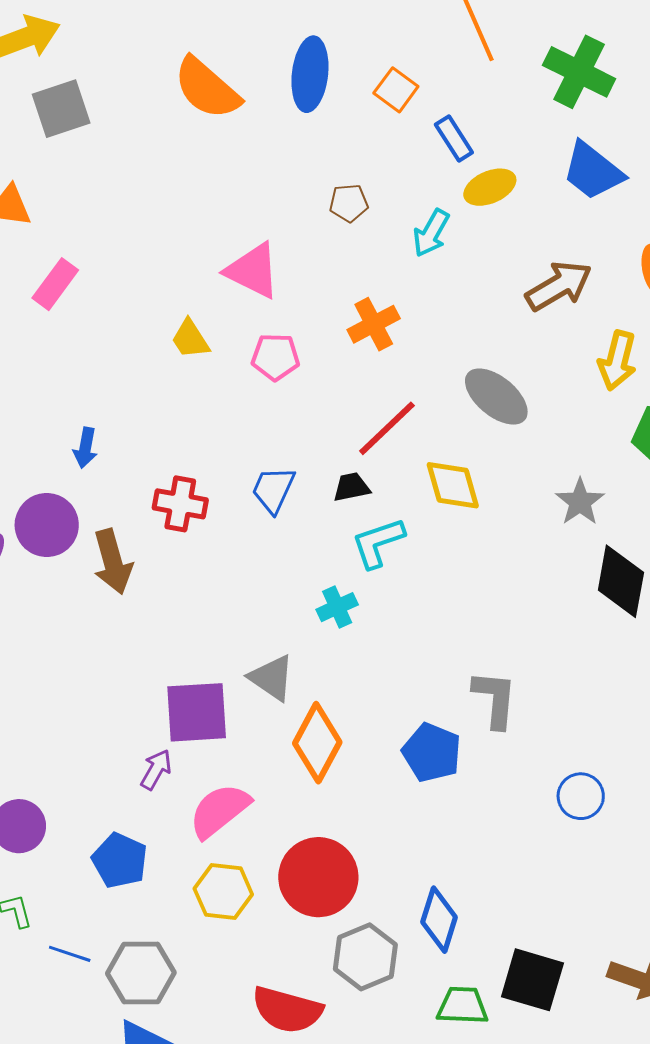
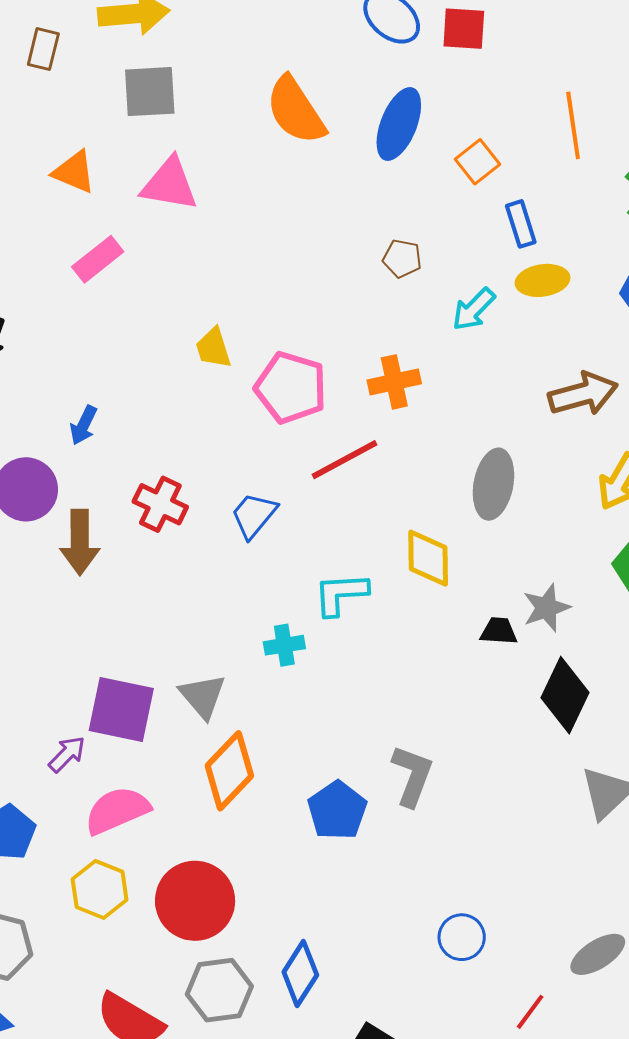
pink triangle: (253, 271) -> (169, 184), moved, turned -32
pink pentagon: (275, 357) -> (291, 388), size x1.5
gray ellipse: (496, 397) -> (493, 484), turned 46
red line: (387, 428) -> (344, 460), moved
black trapezoid: (351, 487) -> (499, 631), moved
blue circle: (581, 796) -> (462, 937), moved

